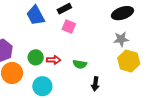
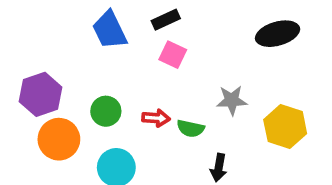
gray star: (121, 39) -> (232, 100), moved
red arrow: (54, 60) -> (156, 118), moved

